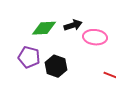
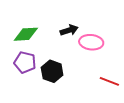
green diamond: (44, 28) -> (26, 34), moved

